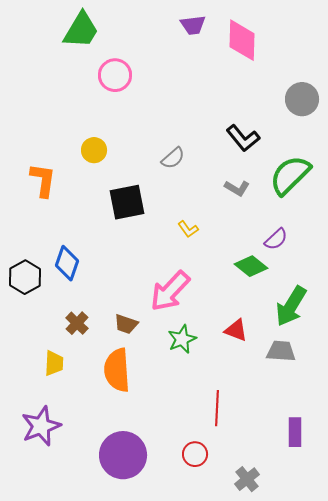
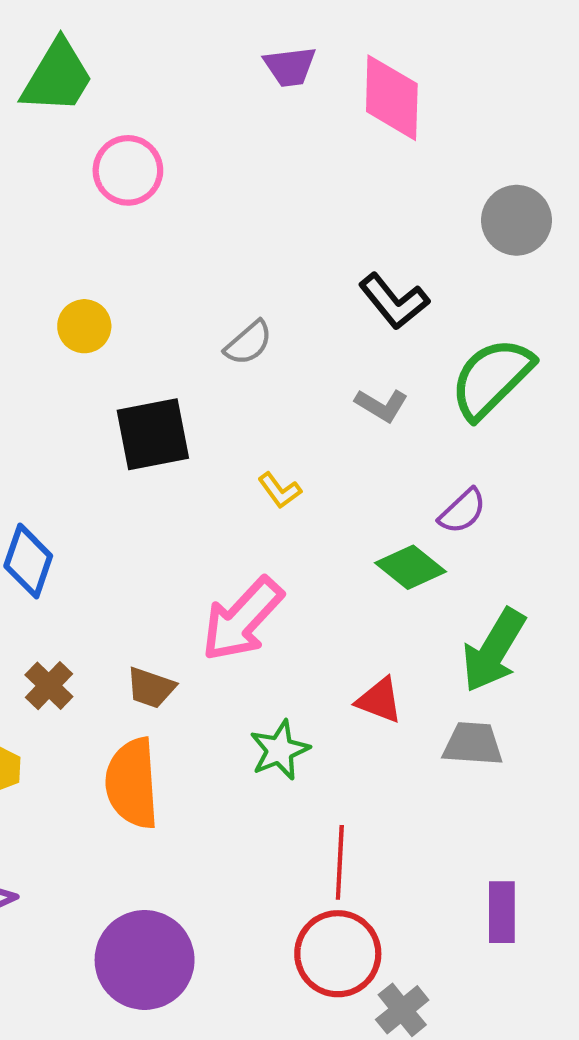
green star: (182, 339) -> (280, 750), moved
red circle: (195, 454) -> (338, 954), moved, size x1.6

